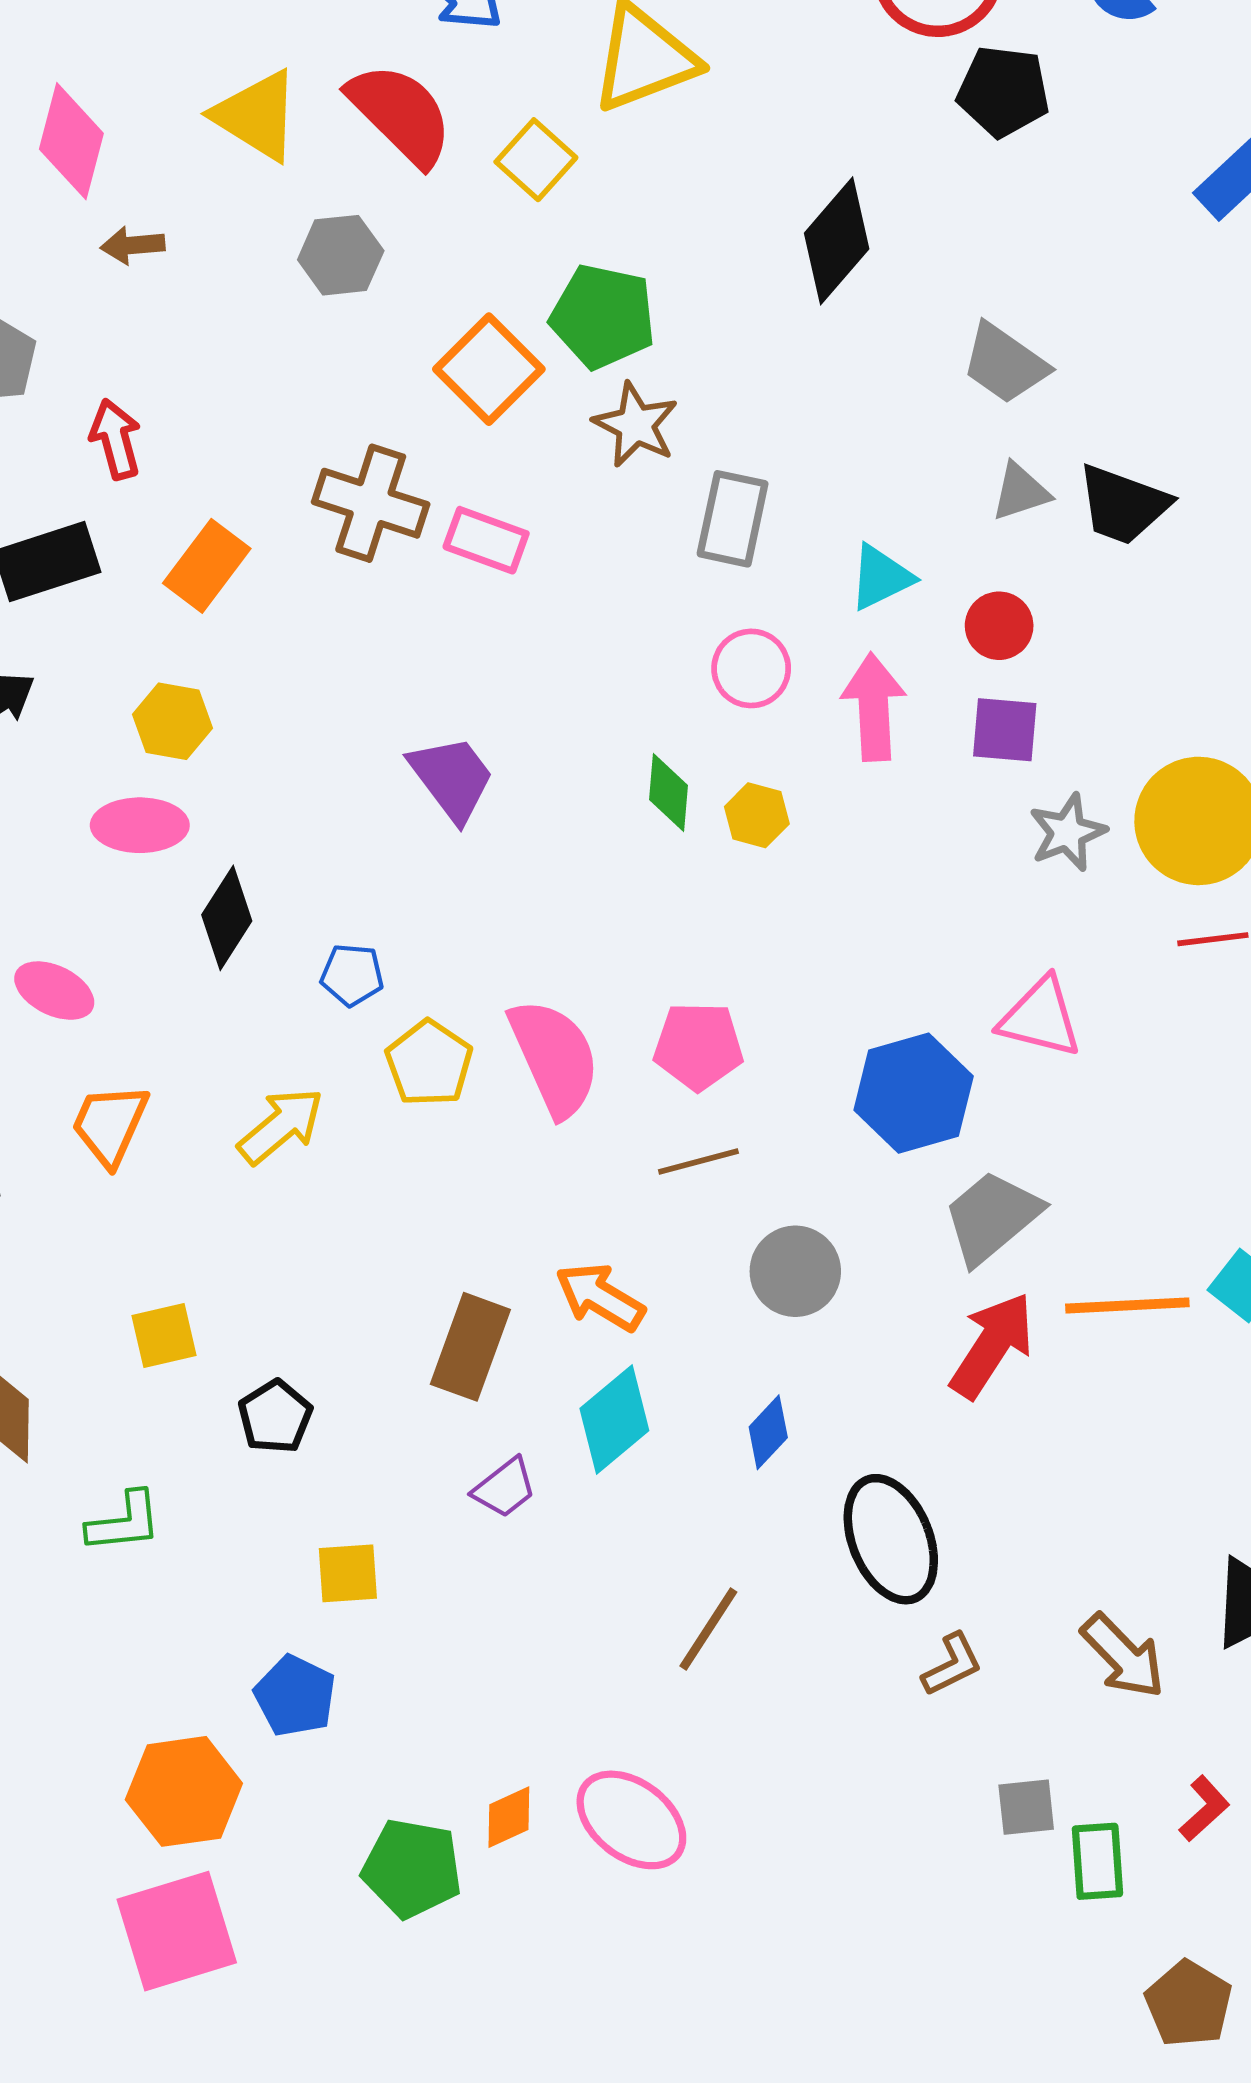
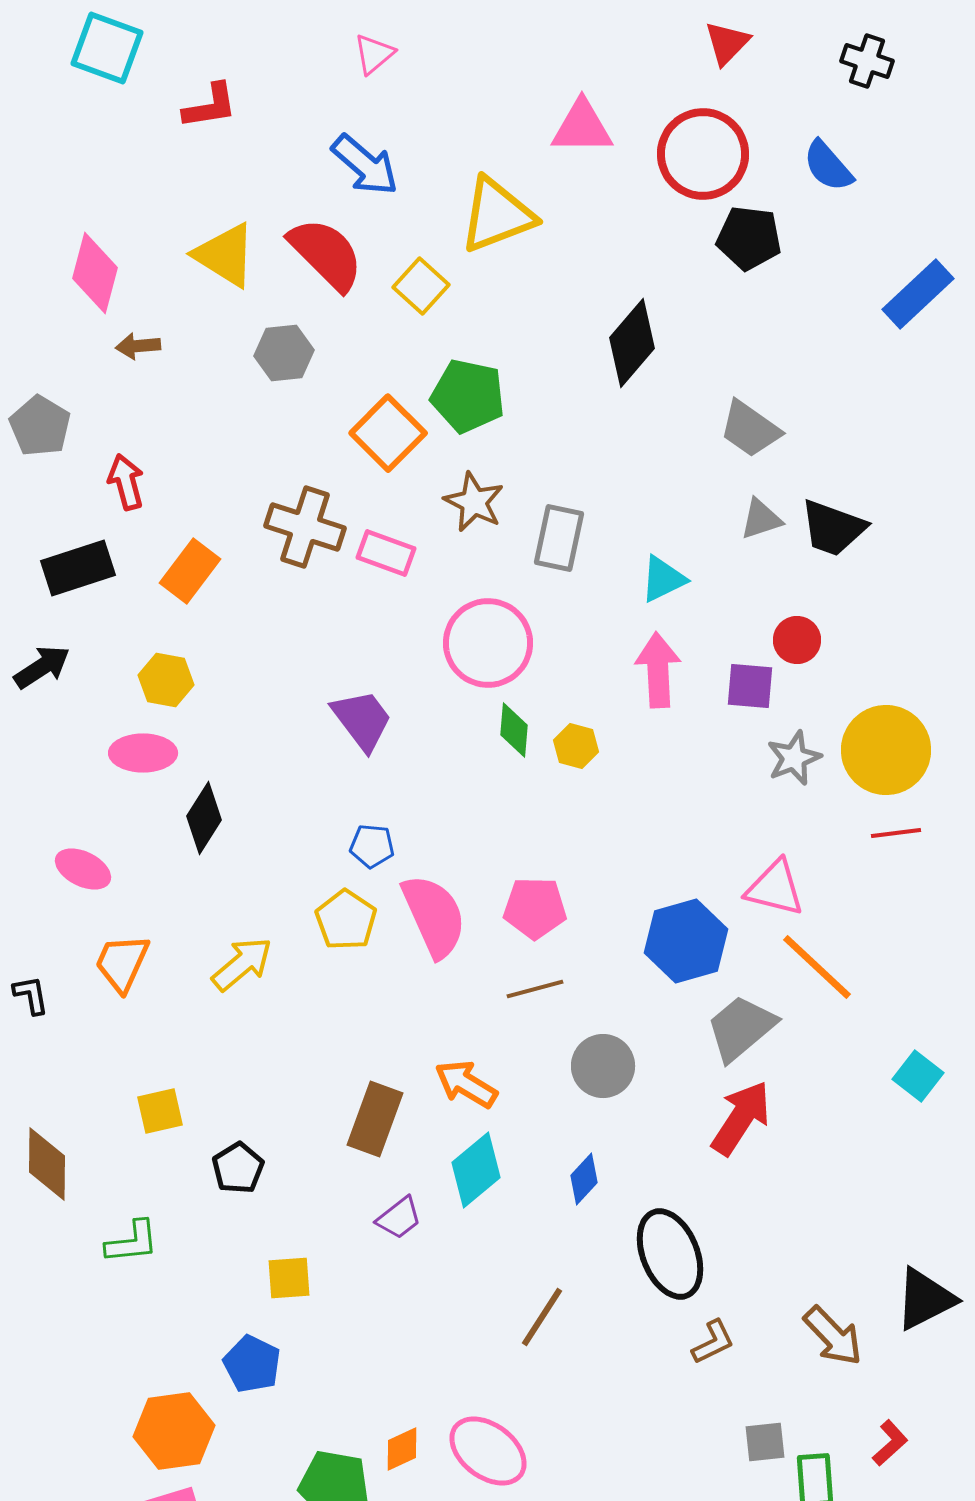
brown star: (636, 425) -> (474, 502), moved
red circle: (999, 626) -> (797, 640), moved
pink circle: (751, 668) -> (488, 643), moved, size x1.6
blue pentagon: (352, 975) -> (372, 846), moved
orange line: (1127, 1305) -> (817, 967), moved, turned 46

